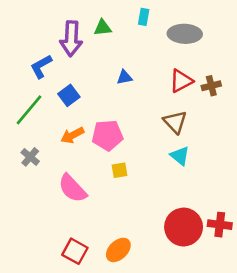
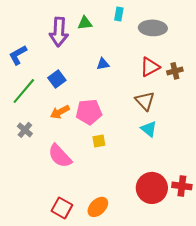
blue L-shape: (41, 66) -> (18, 55), moved

